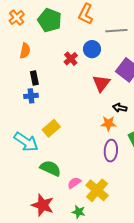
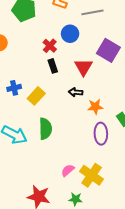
black rectangle: (34, 78) -> (53, 66), moved
black arrow: (120, 108) -> (76, 92), moved
yellow rectangle: (51, 128) -> (36, 96), moved
green semicircle: (50, 168) -> (45, 129), moved, turned 70

